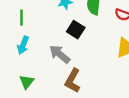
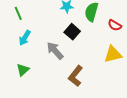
green line: (22, 18) -> (18, 13), moved, turned -32
brown L-shape: (73, 81) -> (76, 76), moved

